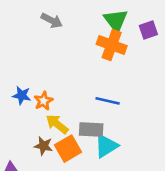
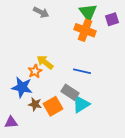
blue star: (22, 95) -> (22, 87), moved, size x1.5
yellow arrow: (57, 124) -> (45, 62), moved
gray rectangle: (91, 130) -> (70, 92), turned 30

